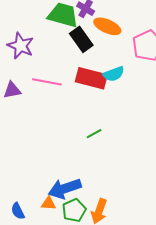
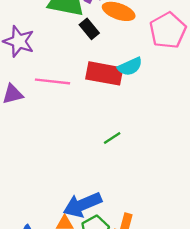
black rectangle: (81, 39) -> (89, 29), size x0.7

